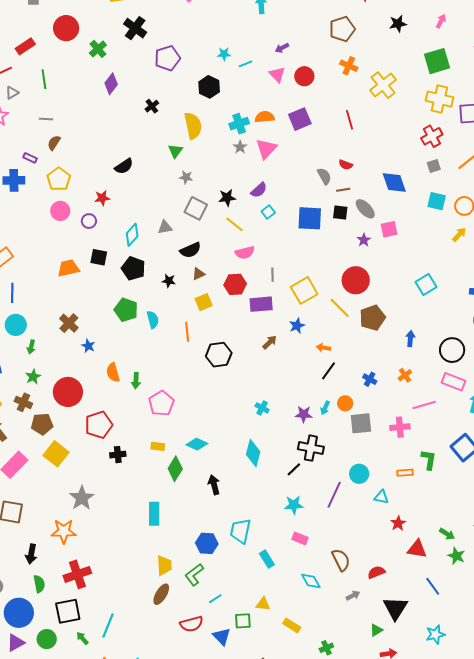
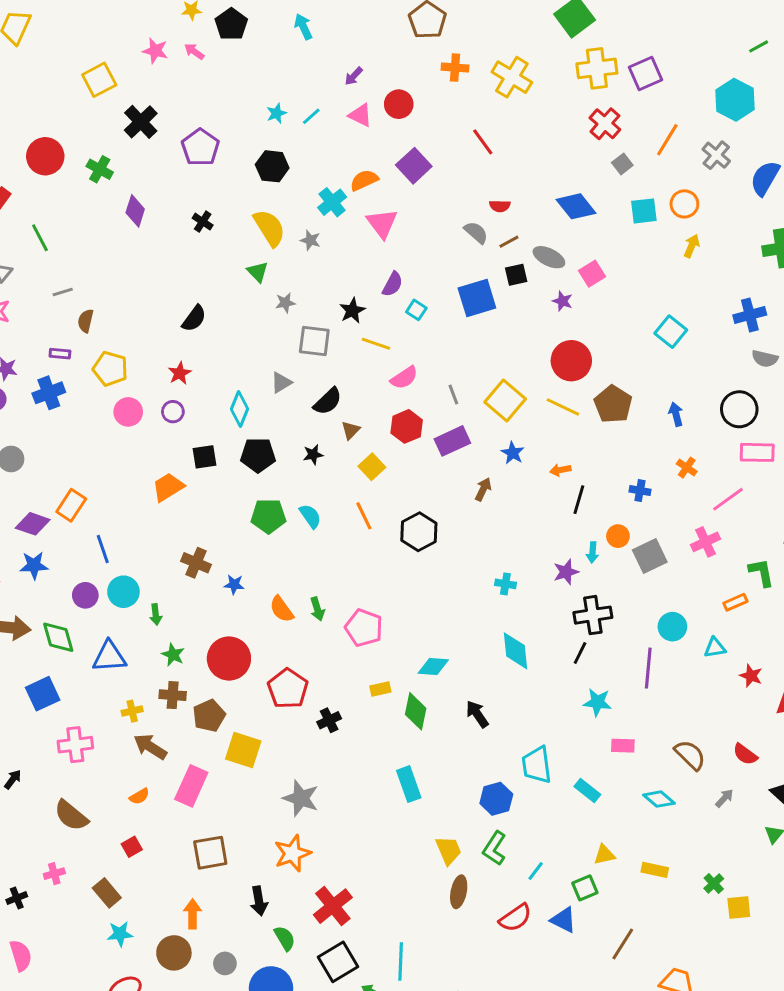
black cross: (135, 28) -> (141, 122), turned 30
gray star: (240, 147) -> (310, 240), moved
cyan star: (294, 505) -> (597, 702), turned 30
red semicircle: (376, 572) -> (745, 754), turned -102

